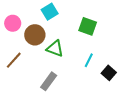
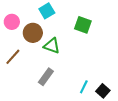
cyan line: (89, 60) -> (84, 87), moved
black square: (109, 73) -> (103, 91), moved

